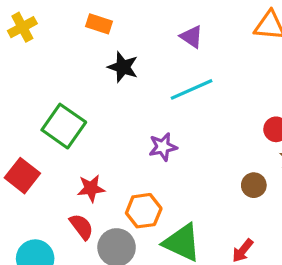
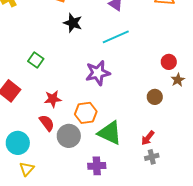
green square: (64, 126) -> (36, 60), size x0.6
purple star: (163, 147) -> (98, 73), size x1.4

